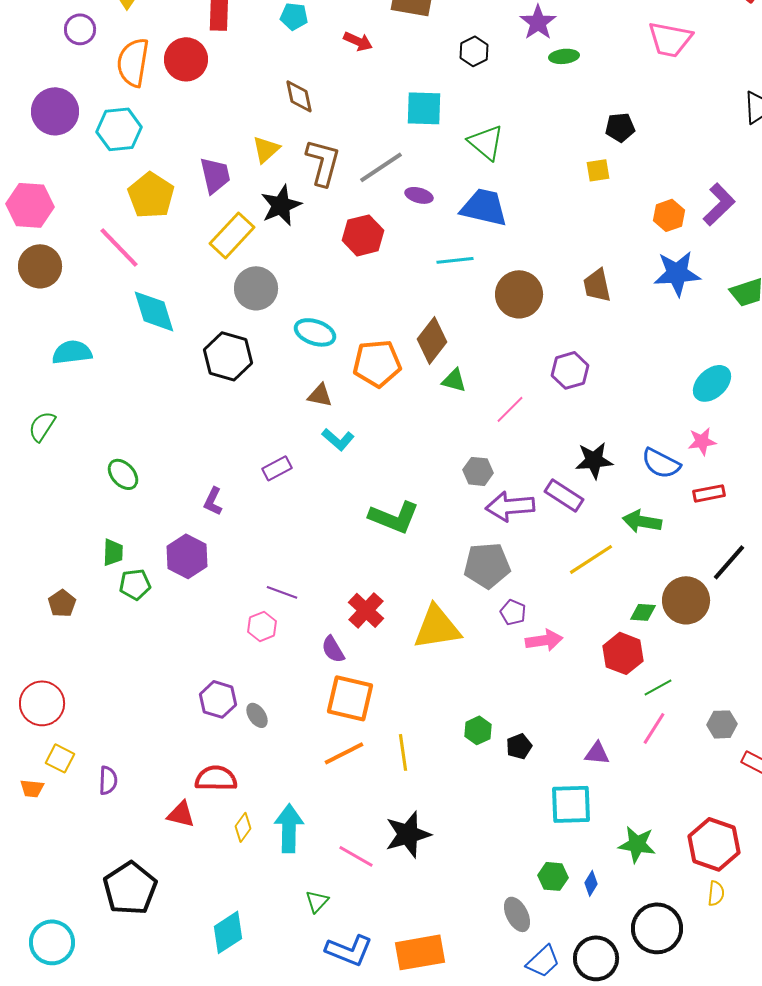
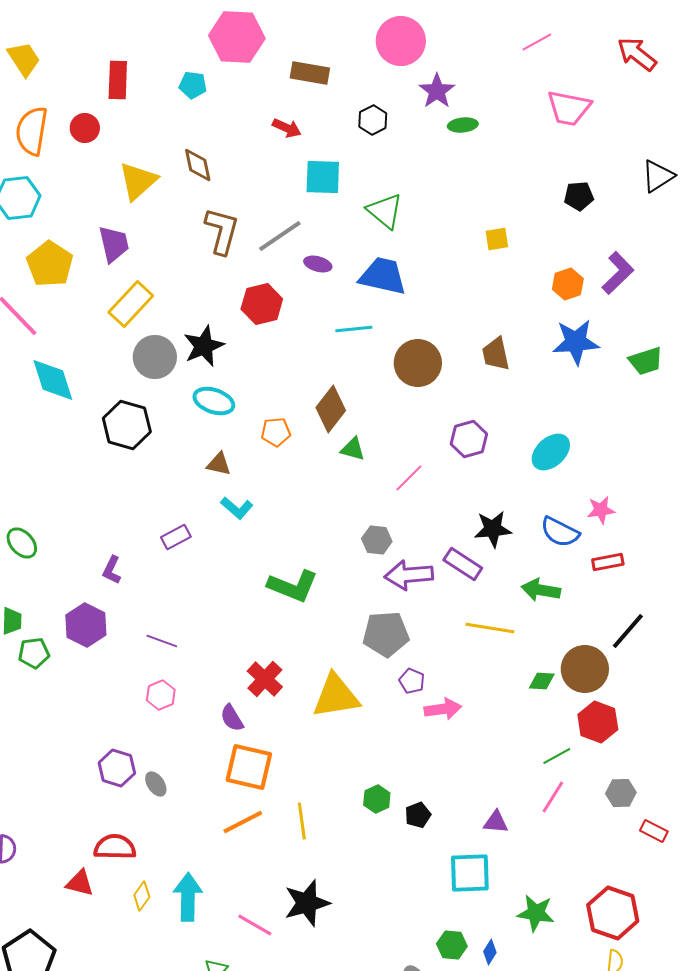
red arrow: (358, 41) -> (287, 128), moved
red circle: (186, 59) -> (85, 128), size x0.7
black pentagon: (620, 127) -> (579, 196), moved
yellow triangle: (266, 149) -> (138, 181), moved, size x1.4
black star: (281, 205) -> (204, 346), moved
orange pentagon: (377, 363) -> (276, 432), size x0.6
cyan ellipse: (712, 383) -> (551, 452), moved
yellow line: (591, 559) -> (490, 628), turned 42
purple line: (282, 592) -> (162, 641), moved
red hexagon: (623, 653) -> (598, 722), moved

